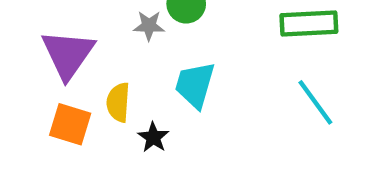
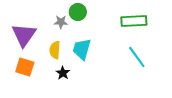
yellow semicircle: (118, 102) -> (55, 50), moved

